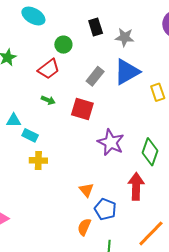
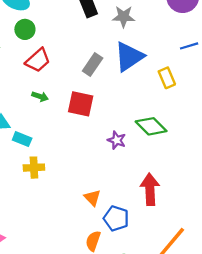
green circle: (63, 45) -> (25, 29), moved
purple star: (111, 142) -> (117, 140), size x0.6
green diamond: (150, 152) -> (151, 126), moved, turned -60

